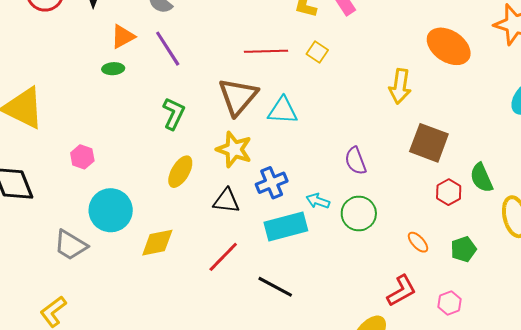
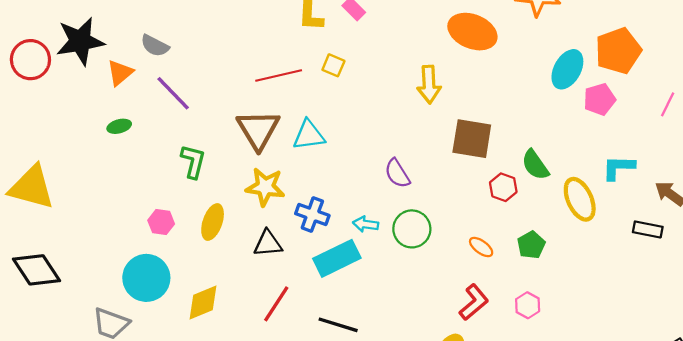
orange triangle: (123, 37) -> (120, 73), moved
pink hexagon: (82, 157) -> (161, 222), moved
blue cross: (272, 183) -> (312, 215), turned -36

